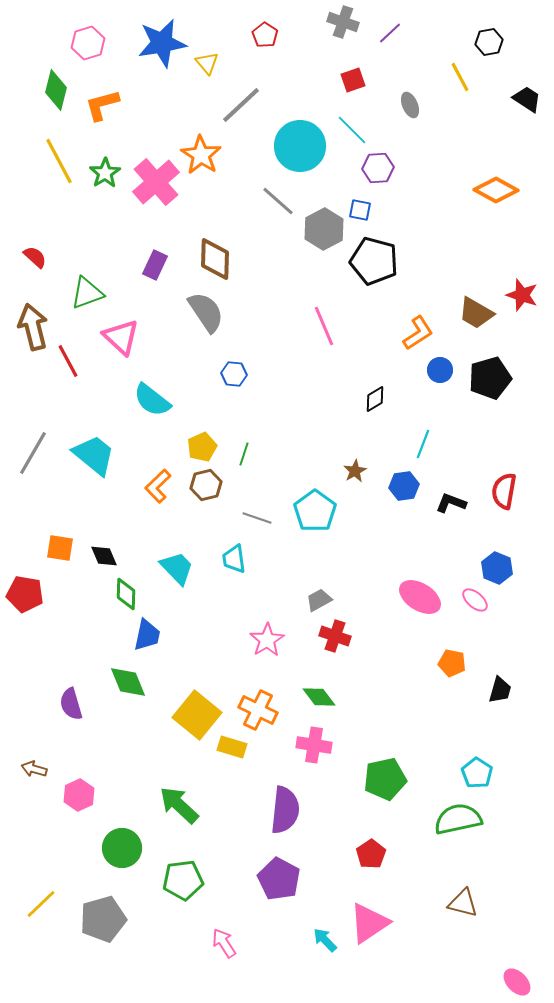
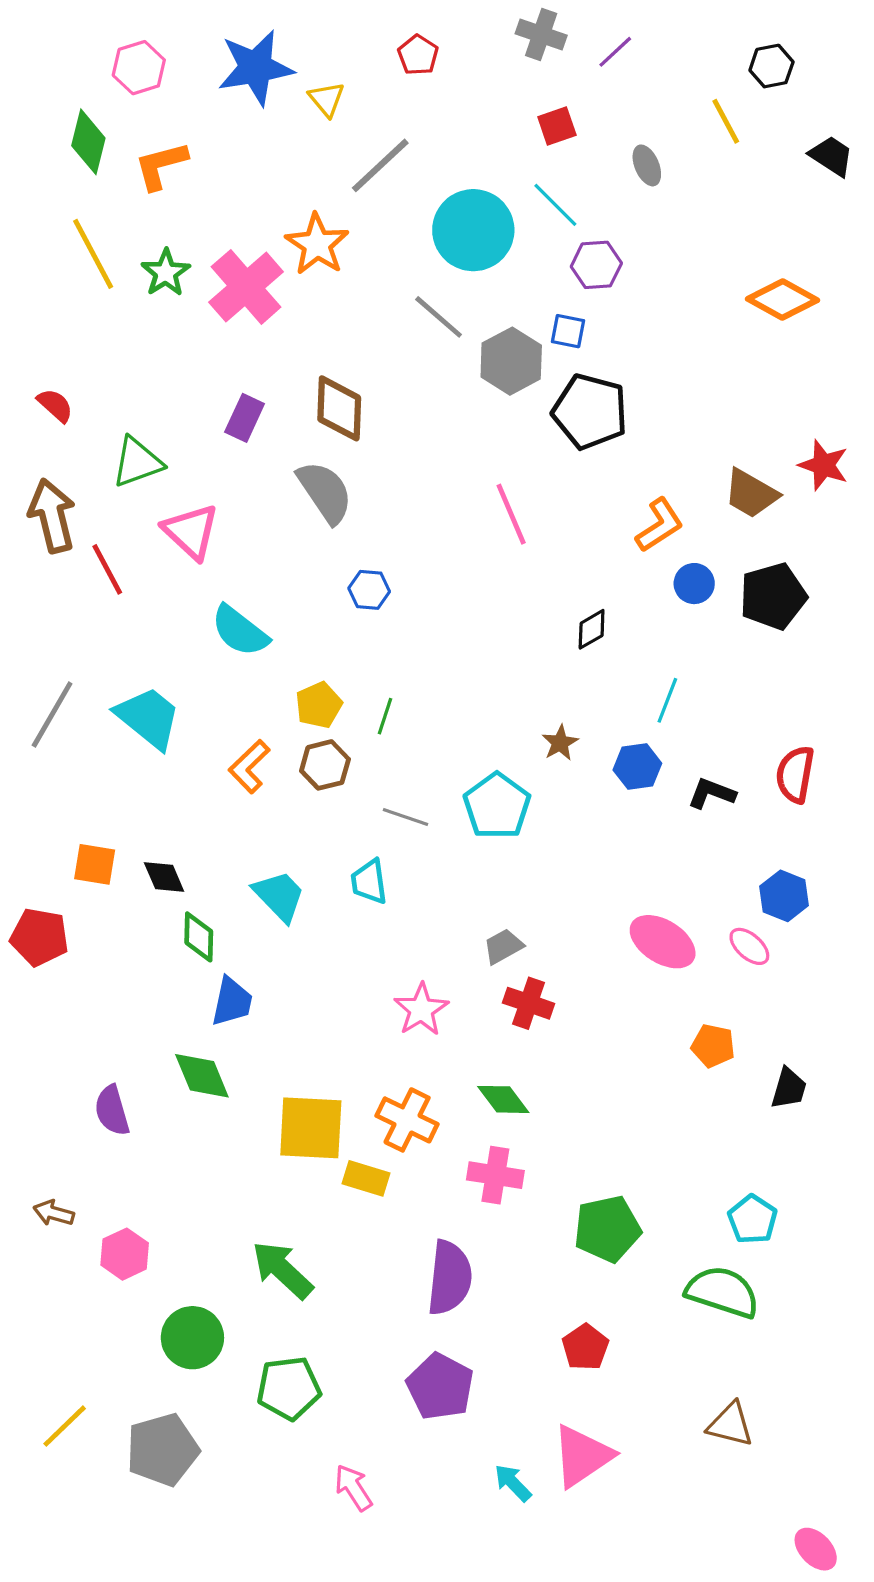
yellow square: (197, 715) -> (311, 1128), turned -36
green semicircle: (458, 819) -> (723, 1292), turned 30

